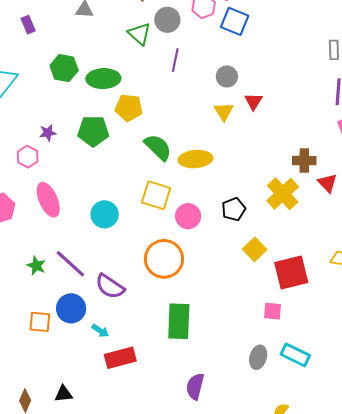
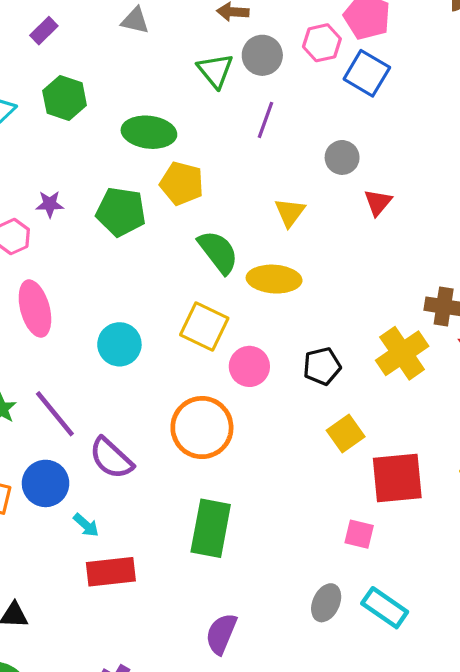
purple rectangle: (28, 25) -> (44, 31), turned 60
green hexagon: (64, 68) -> (65, 98), moved
yellow triangle: (224, 112) -> (290, 212), moved

